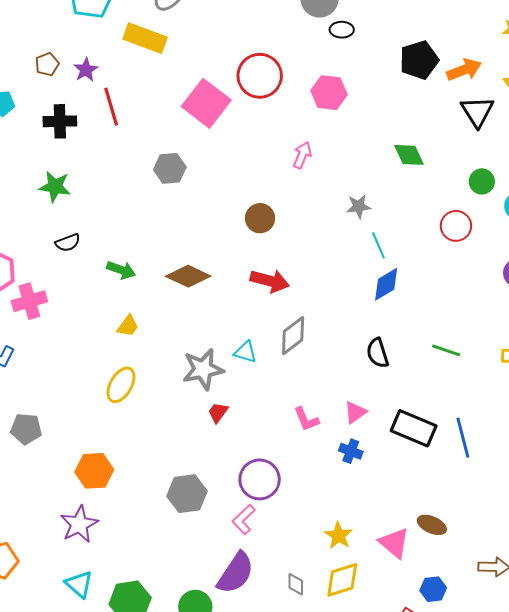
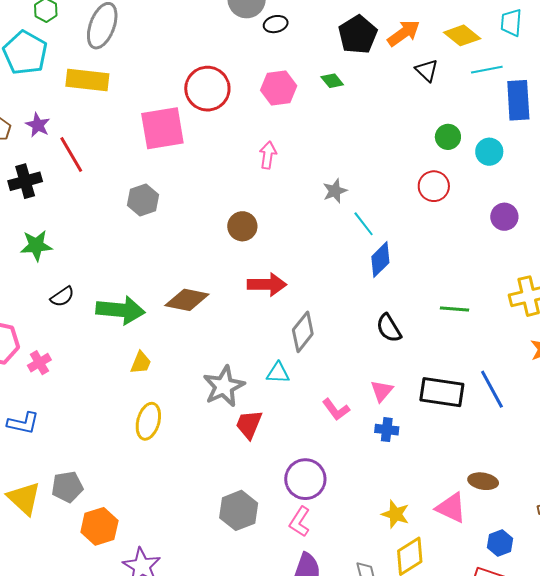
pink square: (206, 103) -> (162, 128), turned -33
black triangle: (477, 112) -> (427, 70), size x0.7
green diamond: (409, 155) -> (332, 81), moved, size x0.7
green arrow: (121, 270) -> (121, 310), size x1.6
pink cross: (29, 301) -> (39, 363), size x0.7
cyan triangle: (246, 352) -> (278, 373), moved
red trapezoid: (218, 412) -> (249, 424), size x1.4
orange hexagon: (94, 471) -> (99, 526), moved

